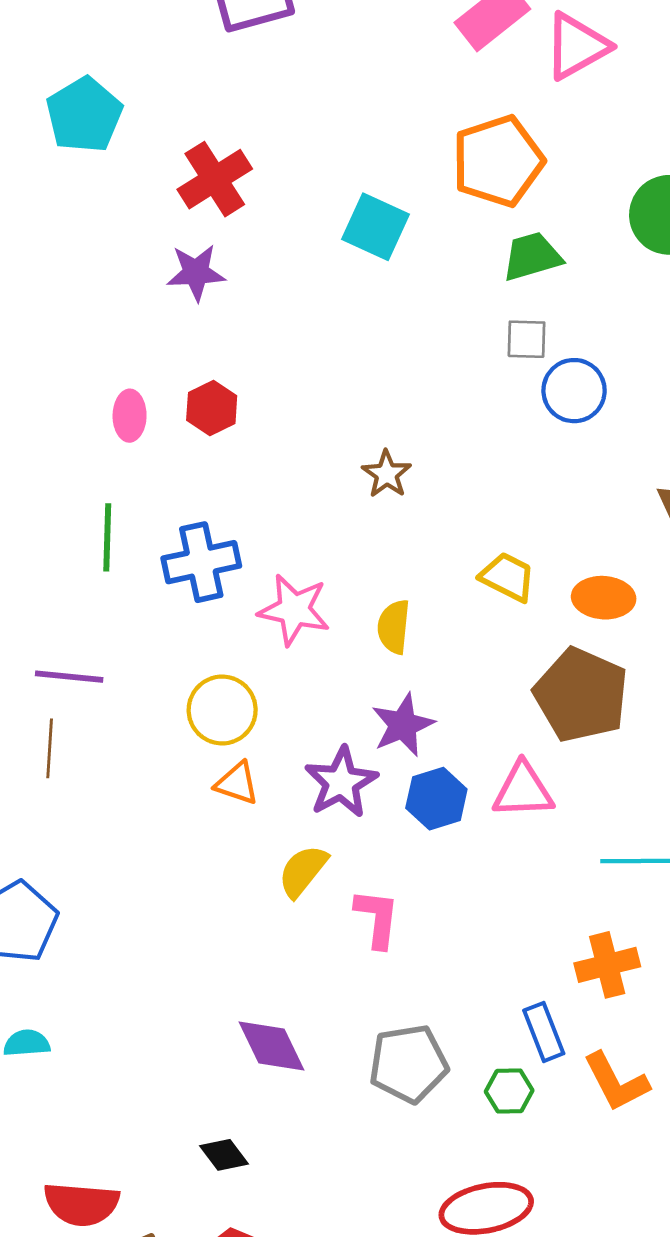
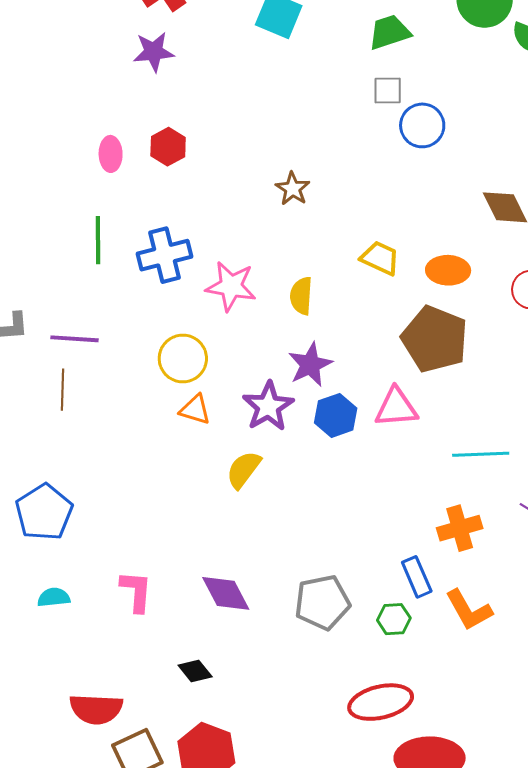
pink L-shape: (377, 918) -> (136, 591), moved

